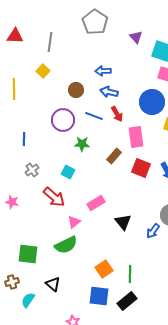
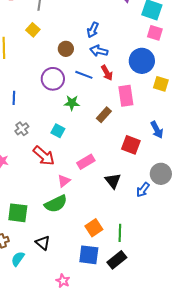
blue arrow: (103, 71) -> (93, 30), turned -63
red square: (141, 168) -> (131, 145), moved

